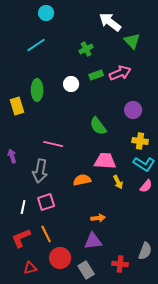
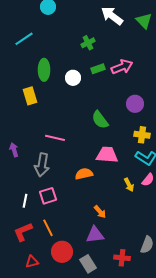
green triangle: (132, 41) -> (144, 21), moved
cyan line: (36, 45) -> (24, 39), moved
green ellipse: (37, 90) -> (44, 70), moved
yellow rectangle: (17, 106) -> (30, 96), moved
yellow arrow: (118, 182) -> (129, 185), moved
orange arrow: (98, 218) -> (100, 212), turned 56

